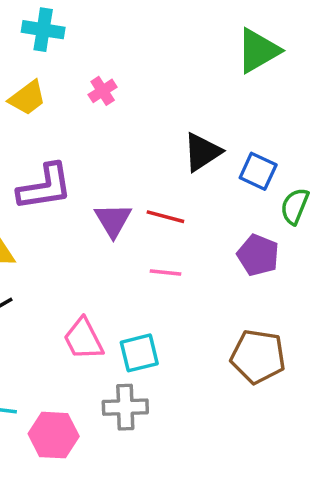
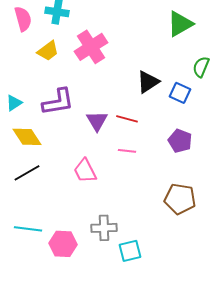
pink cross: (103, 91) -> (91, 47), size x2.0
green semicircle: (295, 206) -> (201, 67), moved
pink trapezoid: (83, 339) -> (85, 171), moved
cyan square: (139, 353) -> (130, 251), moved

